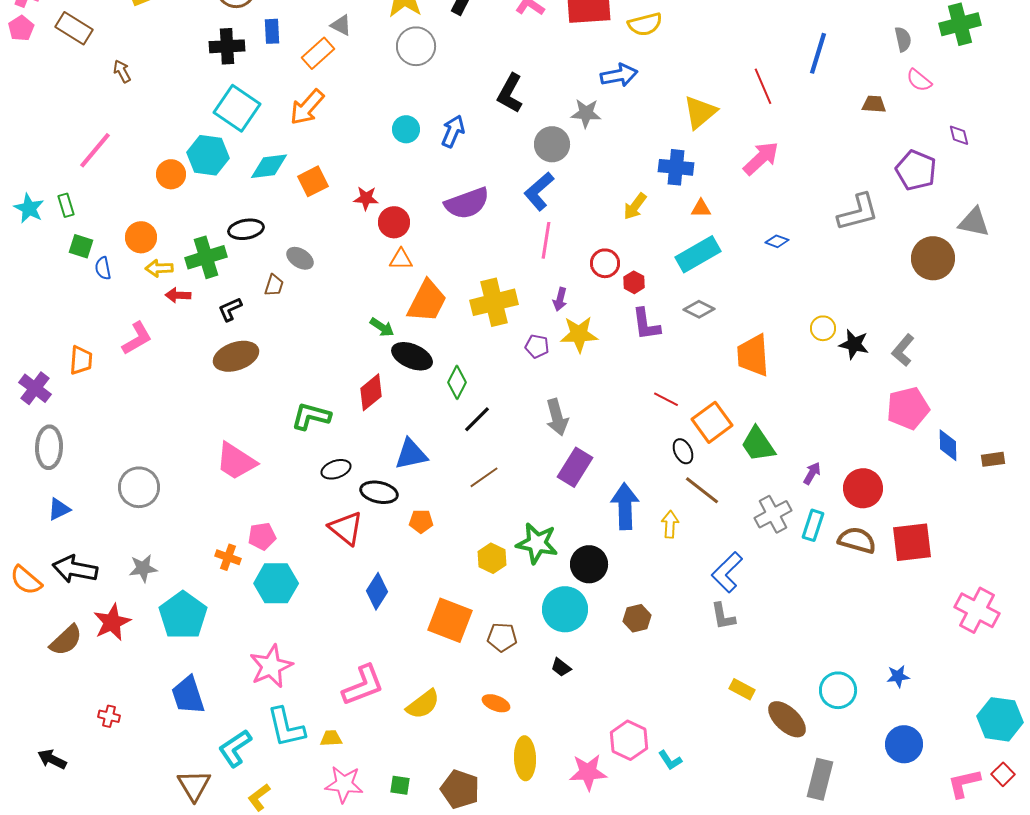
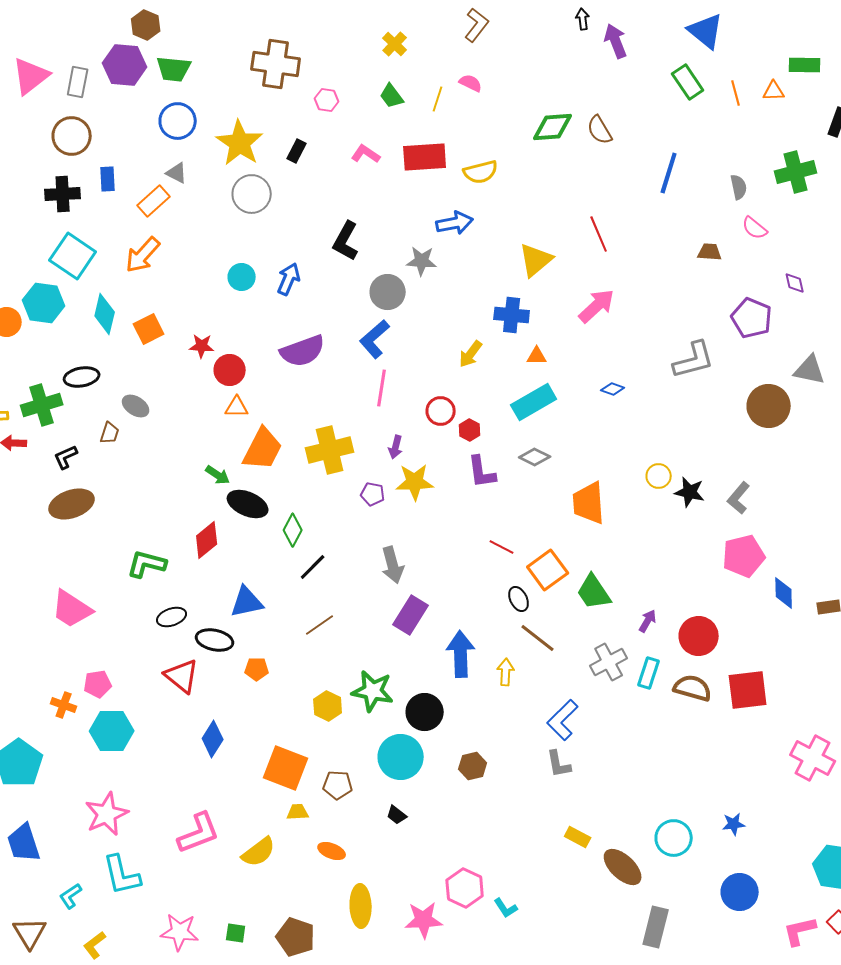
blue line: (818, 53) -> (669, 173), moved
cyan diamond: (269, 166) -> (105, 314), turned -69
yellow trapezoid: (331, 738) -> (298, 812), moved
cyan L-shape: (235, 748) -> (71, 896), size x0.7

